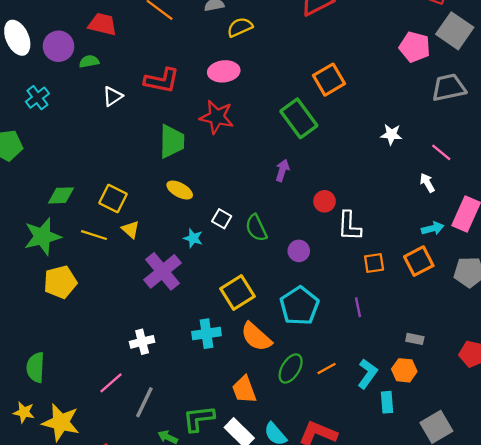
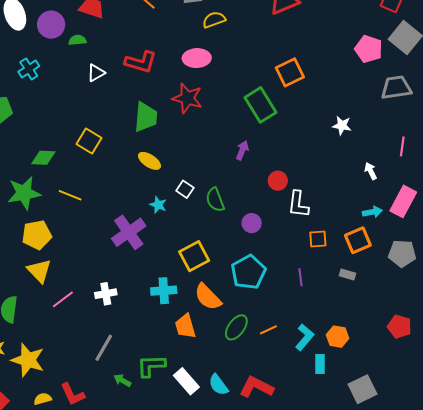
pink line: (441, 152) -> (402, 146), moved, turned 54
yellow square: (113, 198) -> (89, 141), moved
yellow triangle: (131, 229) -> (39, 271), moved, size x1.5
gray rectangle: (415, 339) -> (347, 274), moved
pink line: (111, 383) -> (63, 299), moved
orange trapezoid: (244, 390) -> (185, 326), moved

